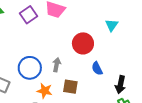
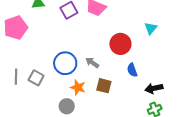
gray arrow: (57, 65) -> (92, 63), turned -72
black arrow: (120, 85) -> (154, 88), turned 60

